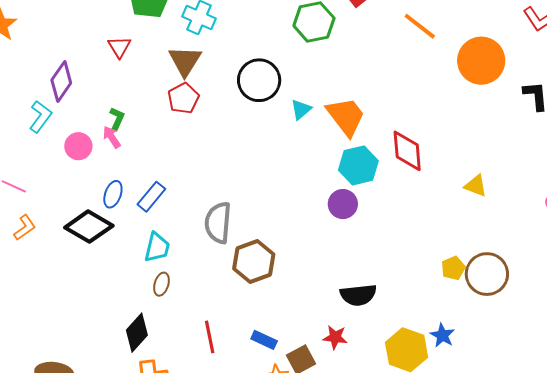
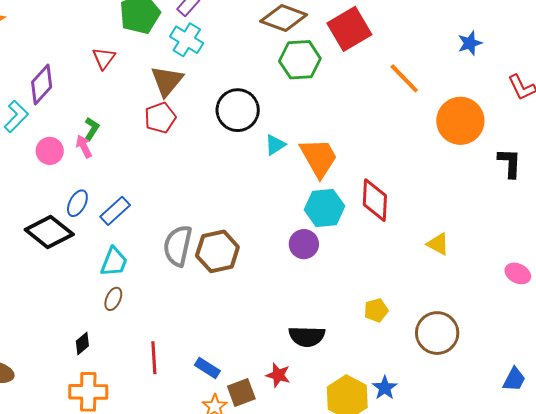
brown hexagon: (254, 262) -> (217, 251), moved
yellow pentagon: (453, 268) -> (376, 310), moved
black diamond: (137, 333) -> (82, 344), size x0.6

